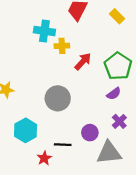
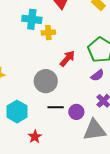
red arrow: (83, 61) -> (67, 59), moved
black line: (63, 145) -> (56, 107), moved

